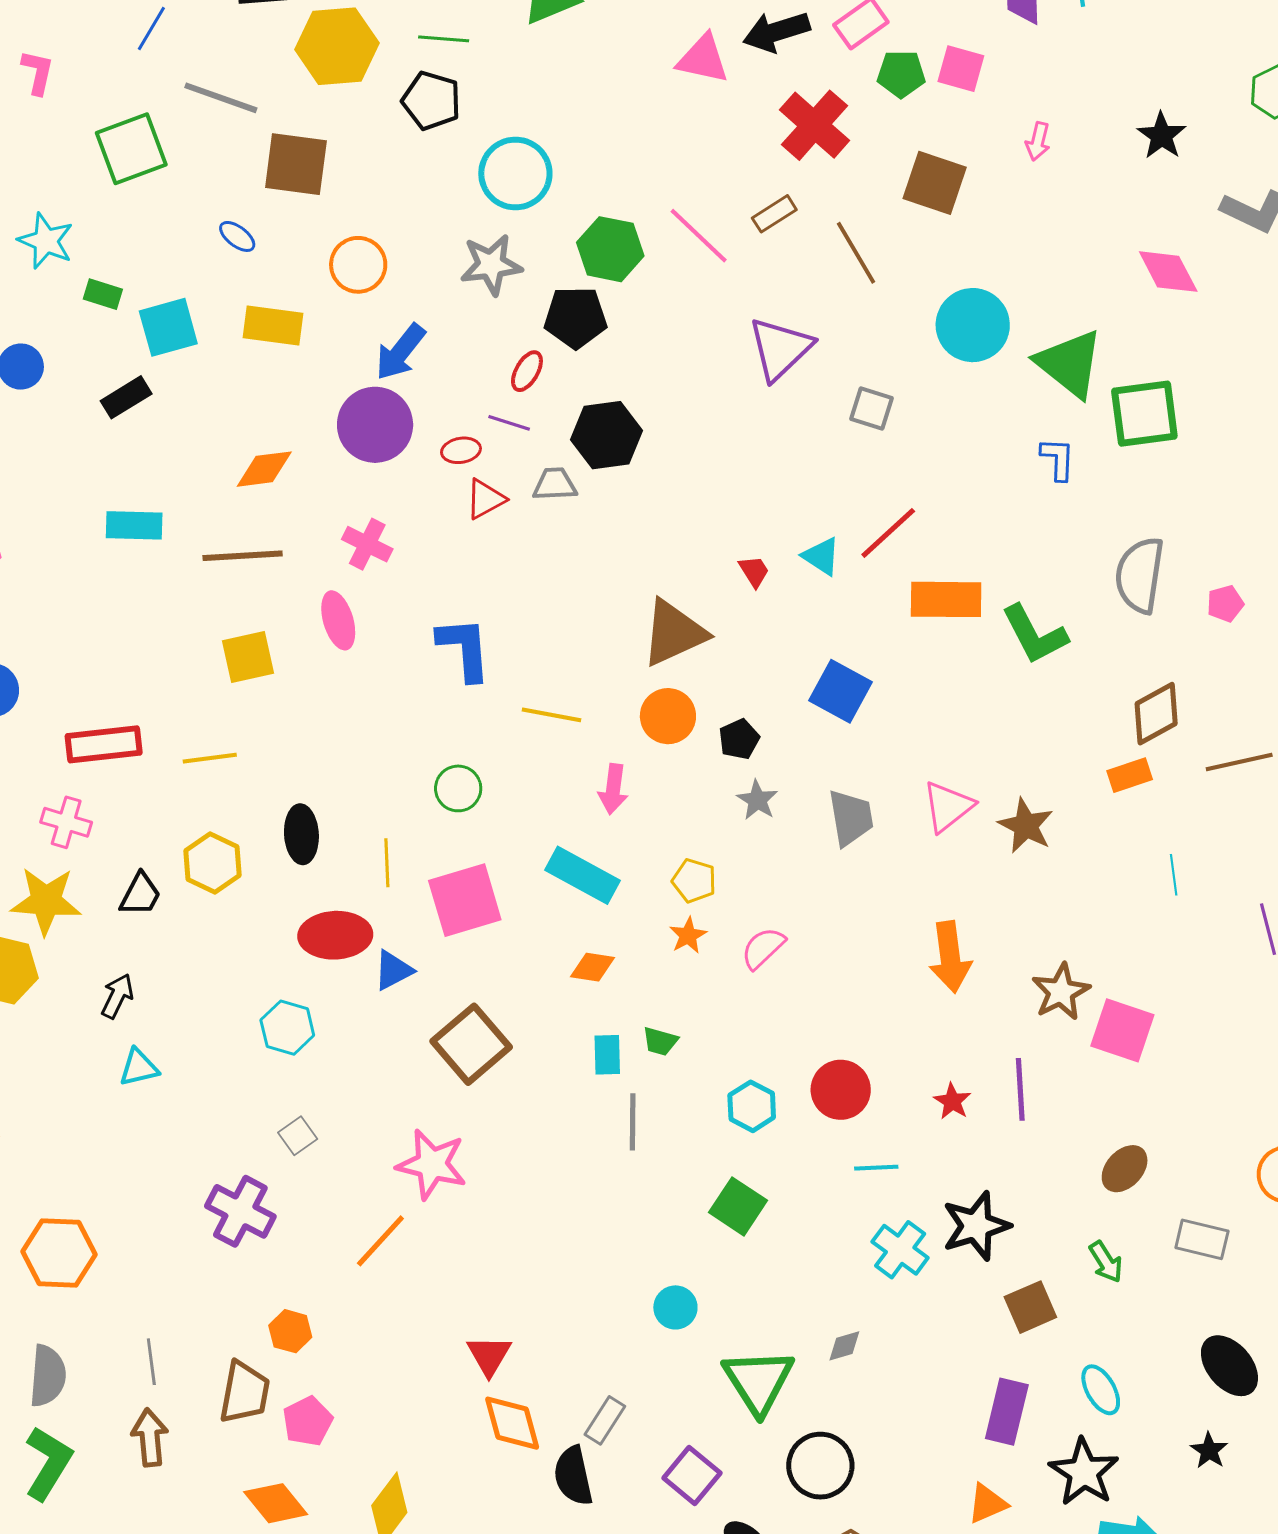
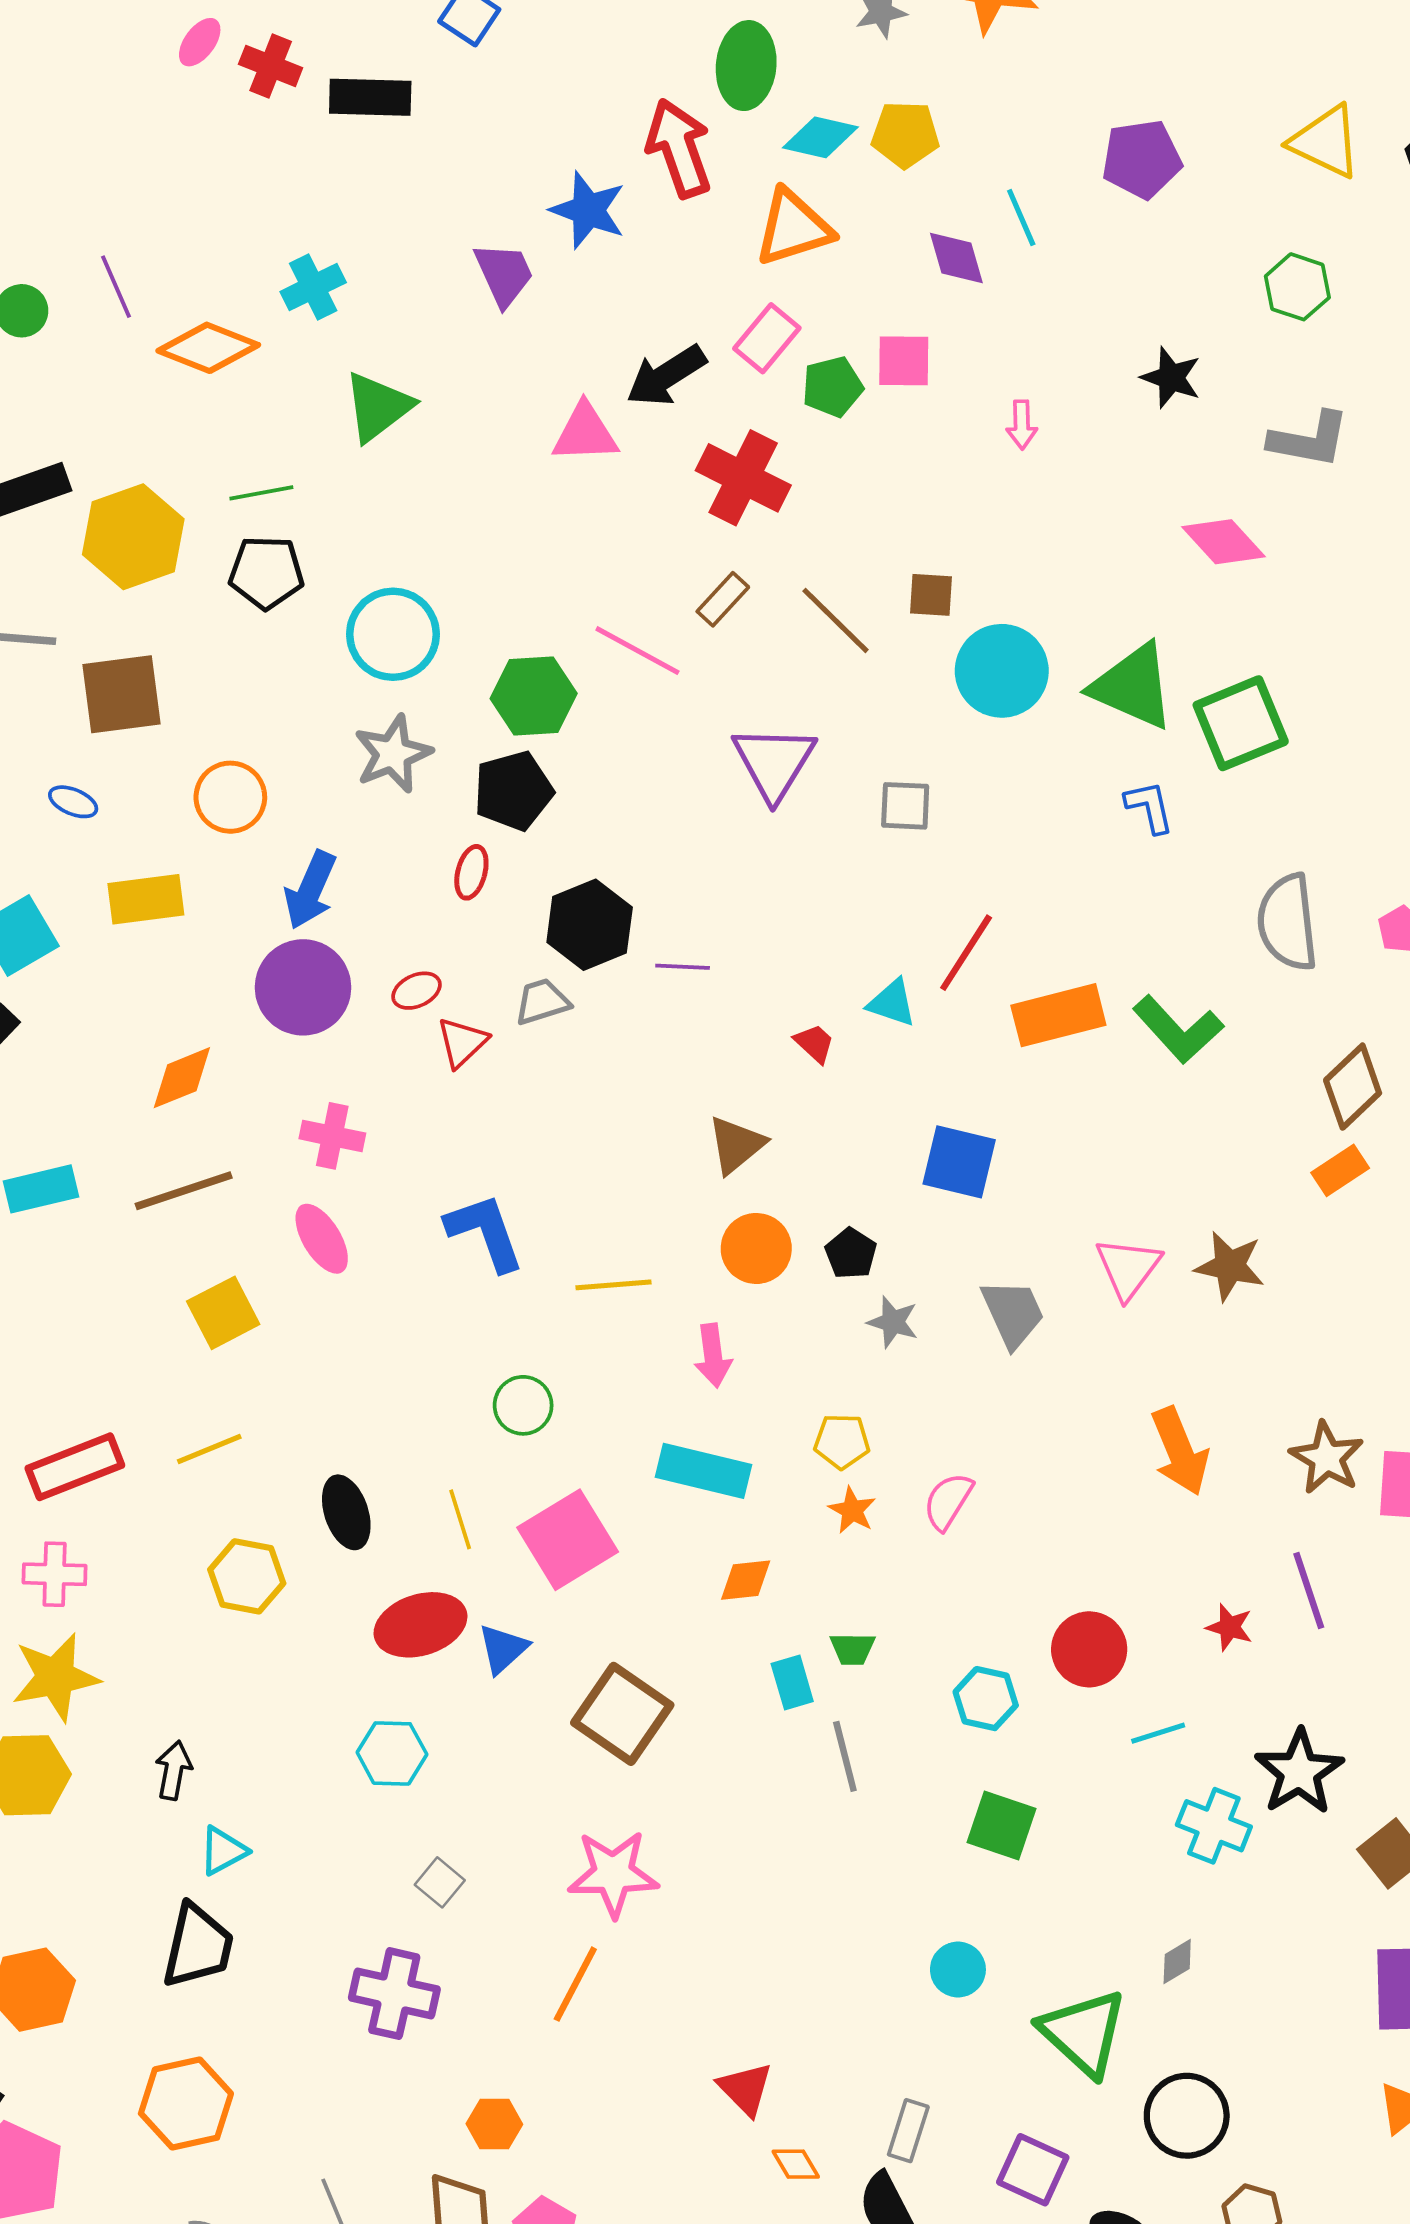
brown square: (935, 183) -> (931, 595), moved, size x0.6
purple line: (509, 423) -> (683, 967), moved
brown triangle: (674, 633) -> (736, 1145), size x0.7
black trapezoid: (140, 894) -> (198, 1946), moved, size x1.5
orange diamond: (512, 1423) -> (796, 2164), size x0.6

